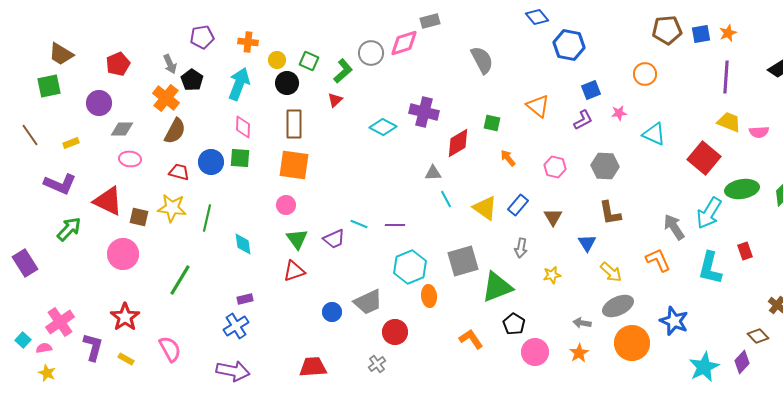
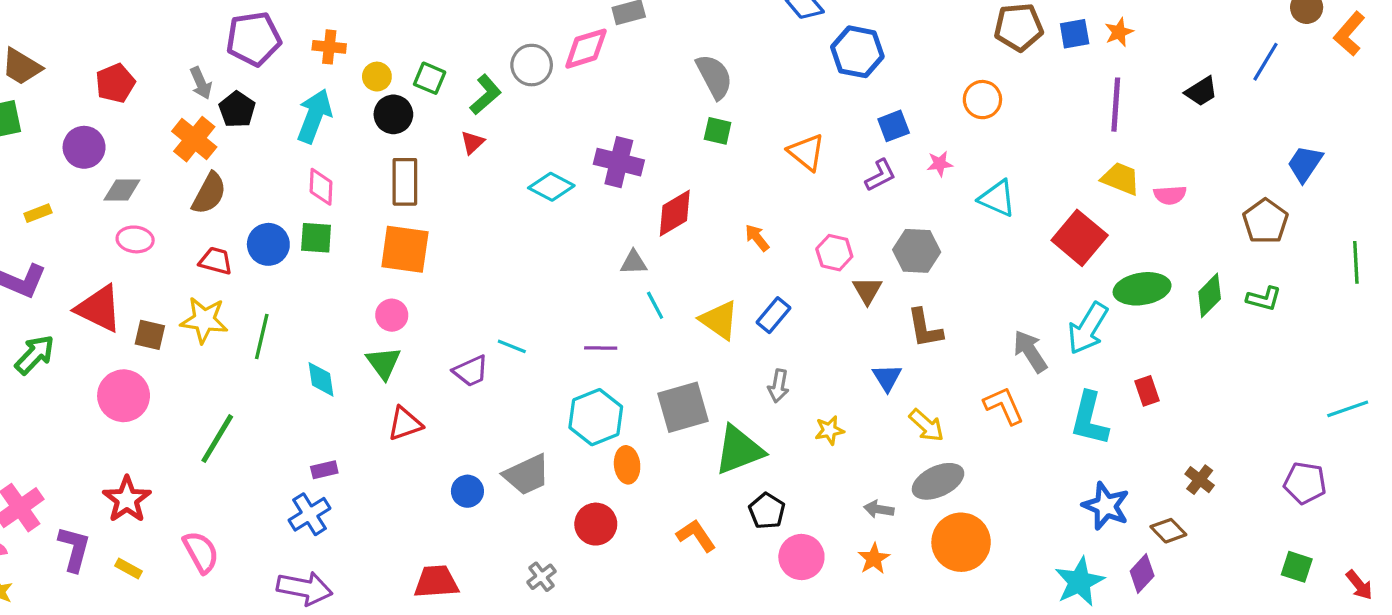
purple pentagon: (202, 37) -> (254, 39), size x1.4
green square: (492, 123) -> (718, 131), moved
brown triangle: (553, 217) -> (867, 290), moved
purple line: (395, 225) -> (601, 348), moved
green triangle: (297, 239) -> (384, 363), moved
blue star: (674, 321) -> (1106, 506), moved
red circle: (395, 332) -> (596, 524), moved

